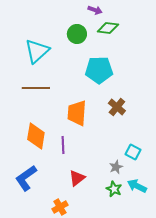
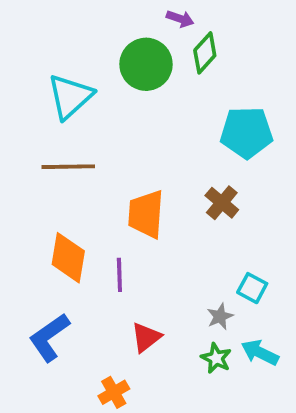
green diamond: (108, 28) -> (205, 53), turned -55
green circle: (77, 34) -> (146, 64), size x1.4
cyan pentagon: (99, 70) -> (247, 133), moved

